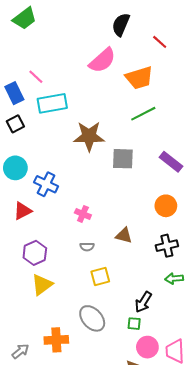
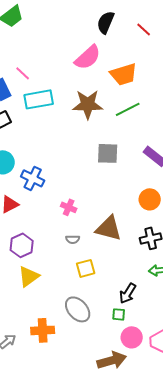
red line: (160, 42) -> (144, 29), moved
brown star: (89, 136) -> (88, 104), moved
brown triangle: (124, 235) -> (109, 228), size x1.6

